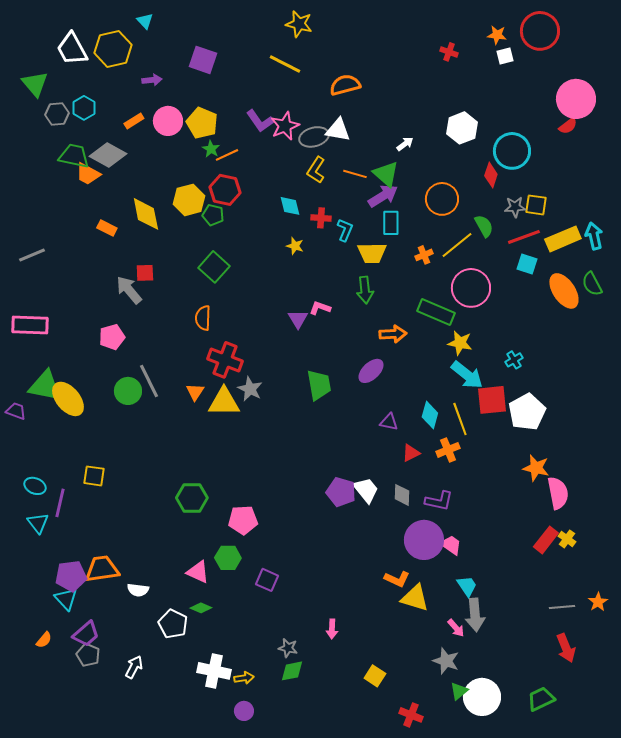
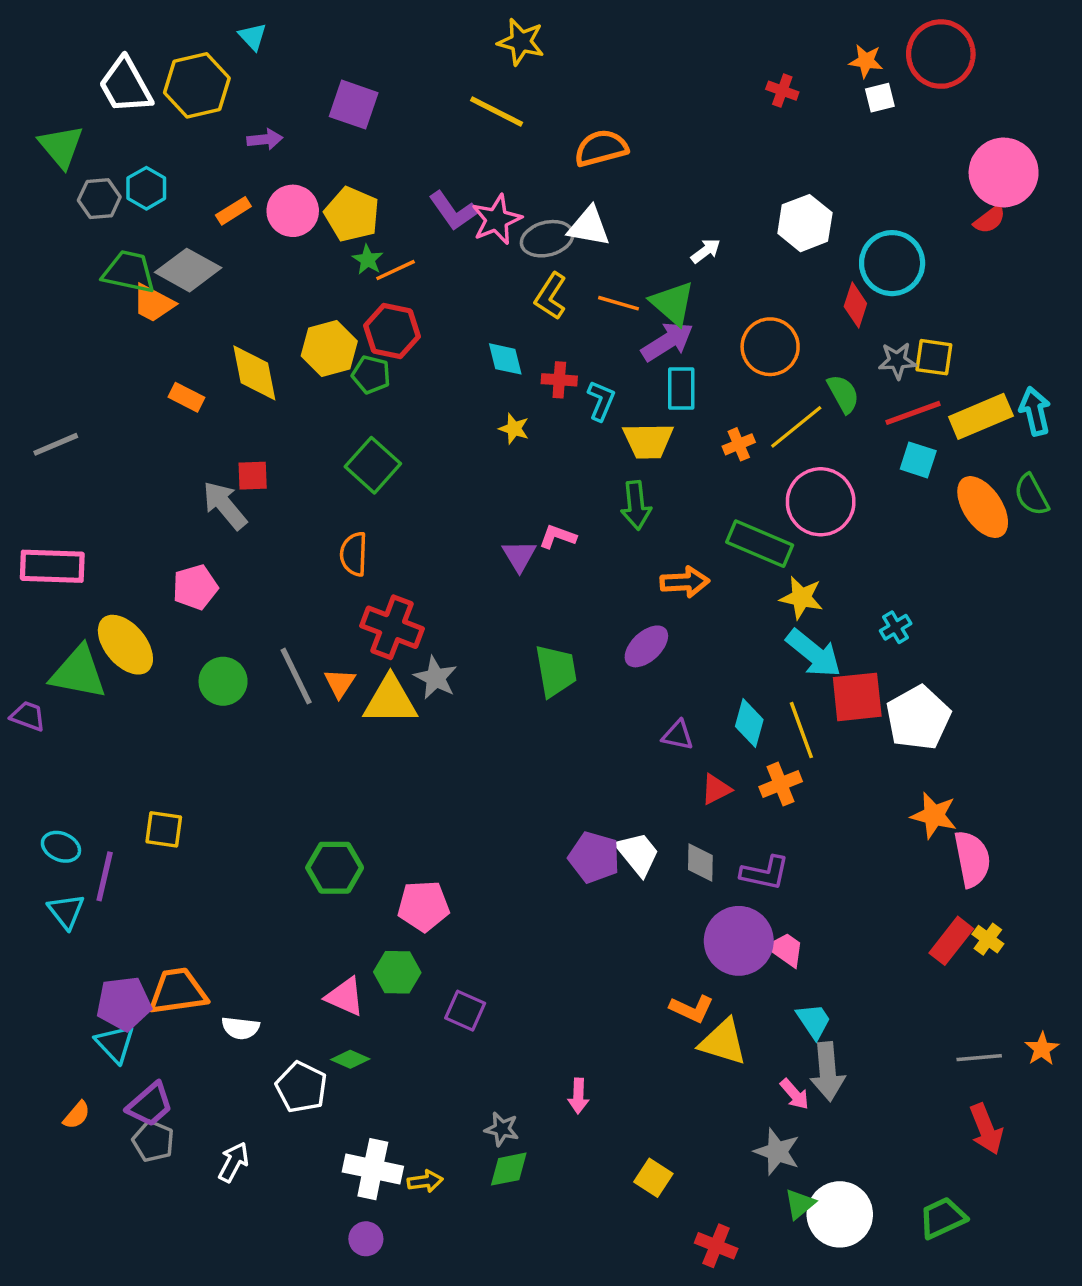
gray line: (149, 381) -> (296, 676), moved
yellow ellipse: (68, 399) -> (125, 645), moved
purple circle: (244, 711) -> (366, 1239), moved

